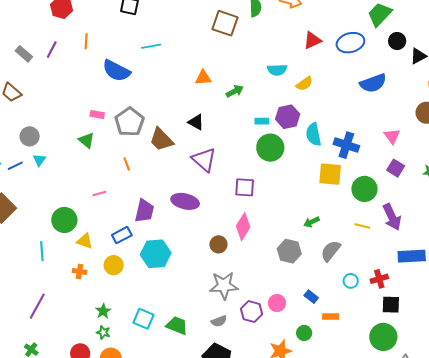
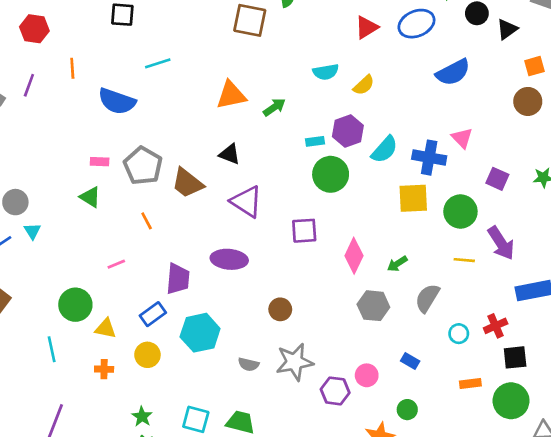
orange triangle: (203, 78) -> (231, 95), size x1.4
cyan semicircle: (313, 134) -> (385, 150), turned -120
pink triangle: (392, 136) -> (462, 138), moved
pink diamond: (243, 227) -> (354, 256), moved
orange rectangle: (331, 316) -> (470, 384), moved
gray semicircle: (219, 321) -> (249, 364), moved, turned 42

